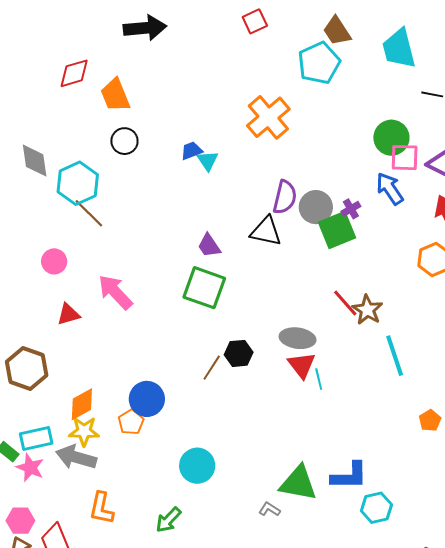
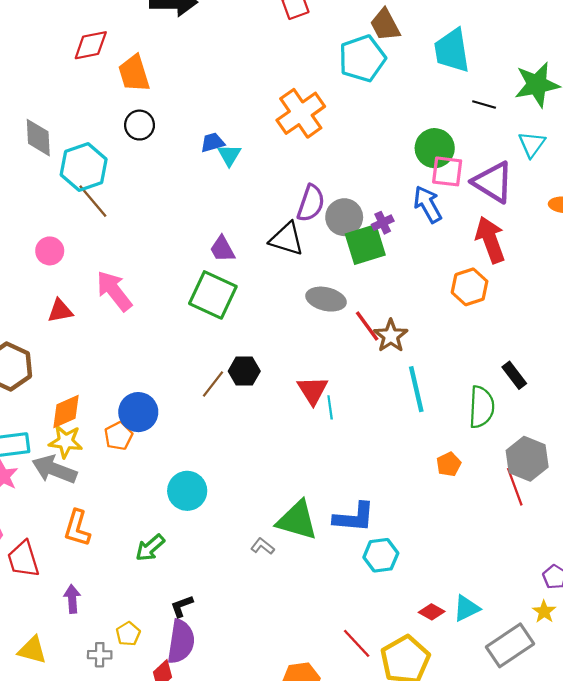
gray ellipse: (298, 338) -> (326, 299), moved

